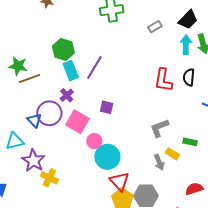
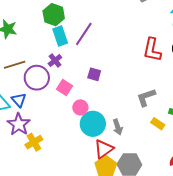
brown line: (30, 79) -> (15, 65), moved
blue triangle: (34, 120) -> (19, 100), moved
pink square: (78, 122) -> (65, 88), size x0.7
gray arrow: (159, 162) -> (118, 127), moved
yellow cross: (49, 178) -> (34, 142), turned 30
red triangle: (119, 181) -> (104, 149), turned 35

